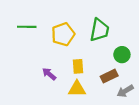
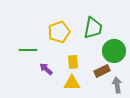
green line: (27, 27) -> (28, 50), moved
green circle: (122, 55) -> (114, 51), size x1.5
gray arrow: (125, 91) -> (117, 85), turned 112

